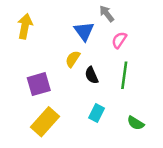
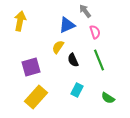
blue triangle: (84, 31) -> (67, 25), turned 42
pink semicircle: (119, 40) -> (95, 32), turned 128
green line: (124, 75) -> (99, 60), turned -30

